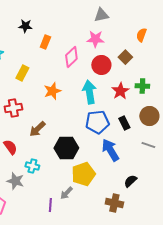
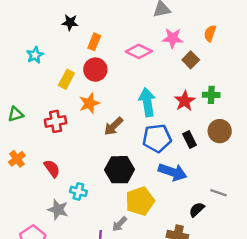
pink star: (95, 39) -> (173, 38), moved
pink diamond: (71, 57) -> (139, 51), moved, turned 70
red circle: (101, 65) -> (95, 70), moved
orange star: (52, 91) -> (89, 103), moved
brown arrow: (37, 129) -> (113, 126), moved
gray line: (148, 145) -> (218, 193), moved
blue arrow: (110, 150) -> (173, 172), turned 140

